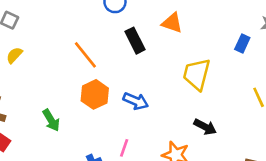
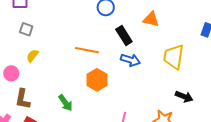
orange line: (85, 55) -> (87, 50), turned -35
blue arrow: (136, 101) -> (130, 60), moved

